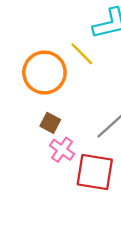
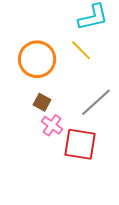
yellow line: (82, 54) -> (81, 50), moved

